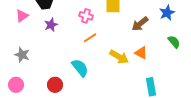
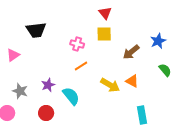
pink triangle: (22, 16) -> (13, 55), moved
purple star: (51, 25) -> (48, 85), moved
gray star: (22, 55) -> (20, 91), moved

